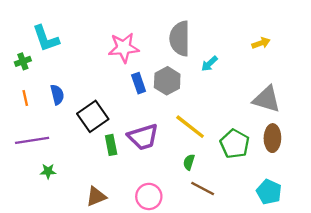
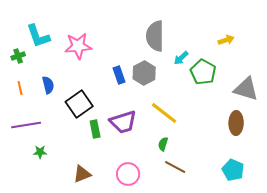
pink star: (124, 48) -> (78, 46), moved
gray triangle: (267, 99) -> (246, 89), moved
green pentagon: (235, 144) -> (203, 72), moved

